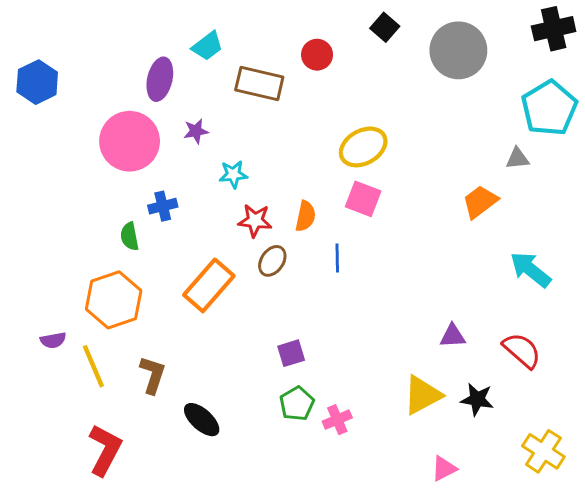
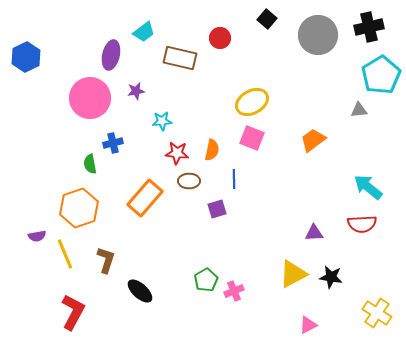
black cross: (554, 29) -> (369, 27), moved
orange trapezoid: (480, 202) -> (313, 140), moved
brown ellipse: (272, 261) -> (189, 181), turned 55
red semicircle: (522, 350) -> (362, 224), moved, turned 136
purple square: (291, 353) -> (217, 209), moved

